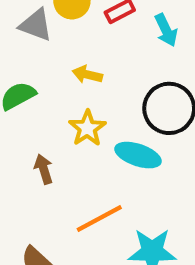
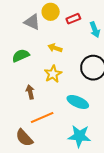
cyan ellipse: (138, 155) -> (78, 102), moved
orange line: (99, 219) -> (42, 118), moved

